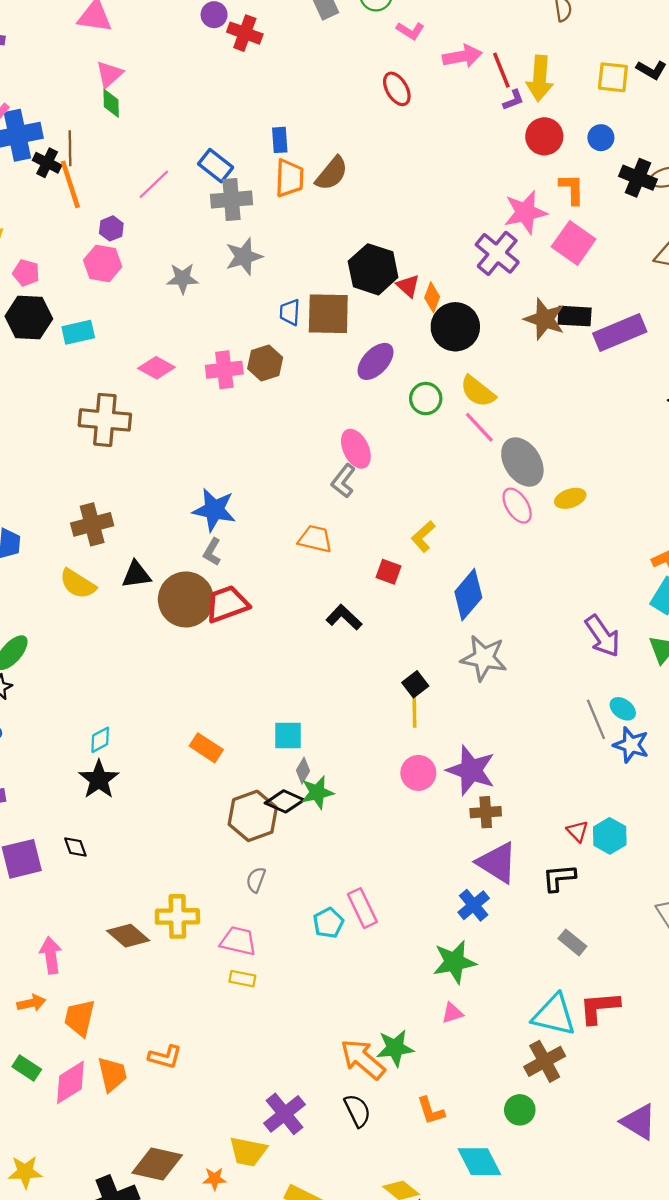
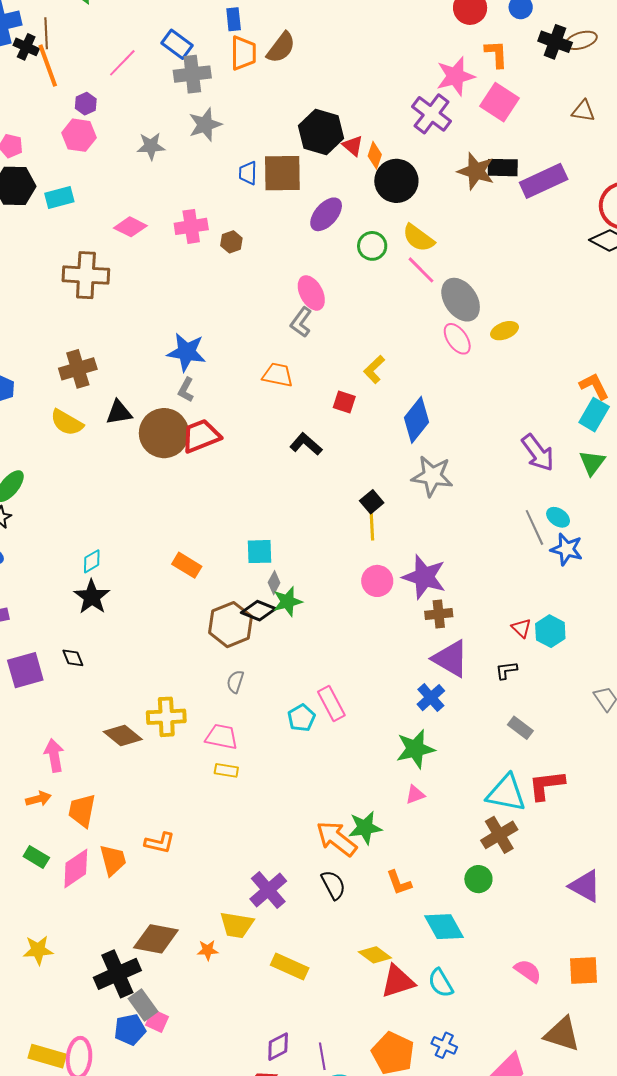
brown hexagon: (265, 363) -> (231, 242), moved, size x0.7
black L-shape: (559, 878) -> (506, 670), size x0.7

